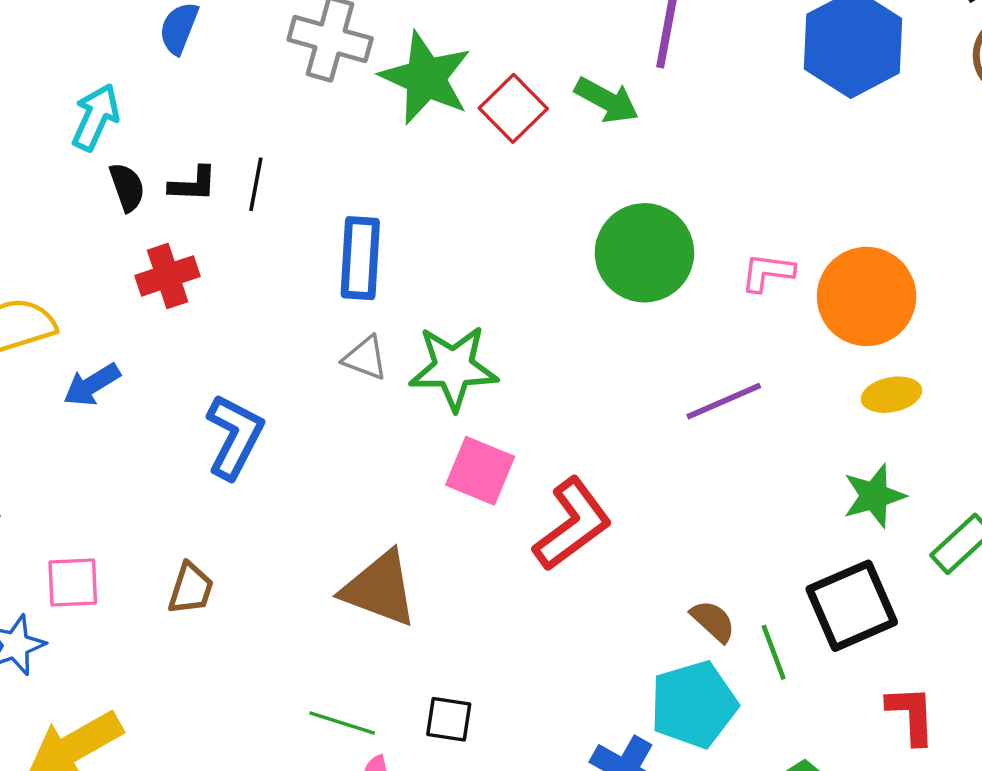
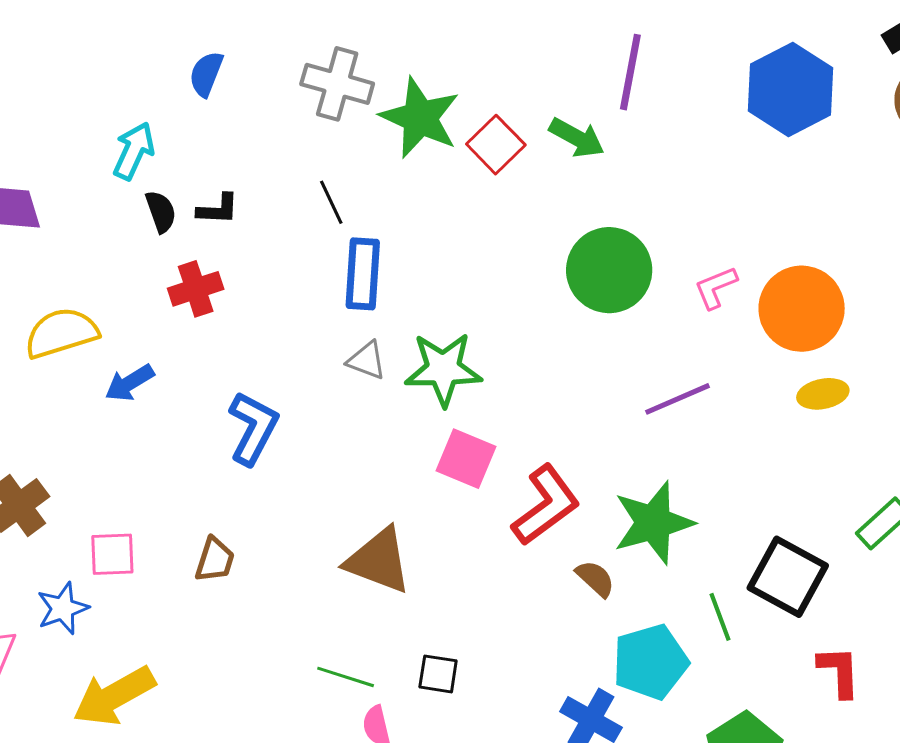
black line: (256, 184) -> (331, 202), moved, turned -36
pink L-shape: (767, 272) -> (716, 287), turned -30
green star: (874, 496) -> (653, 523), moved, size x1.5
black square: (852, 606) -> (788, 577), turned -38
brown semicircle: (713, 621) -> (595, 579), moved

